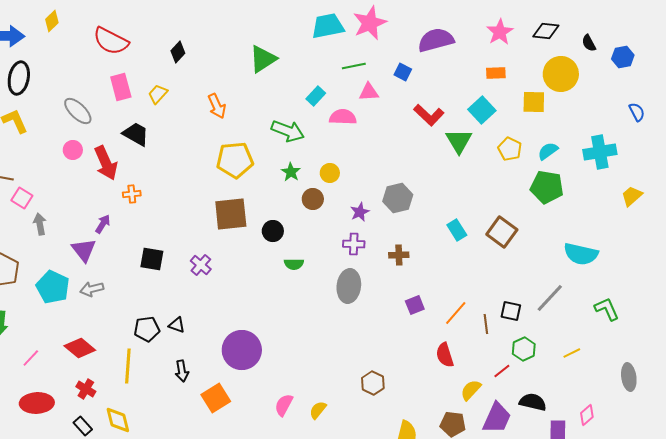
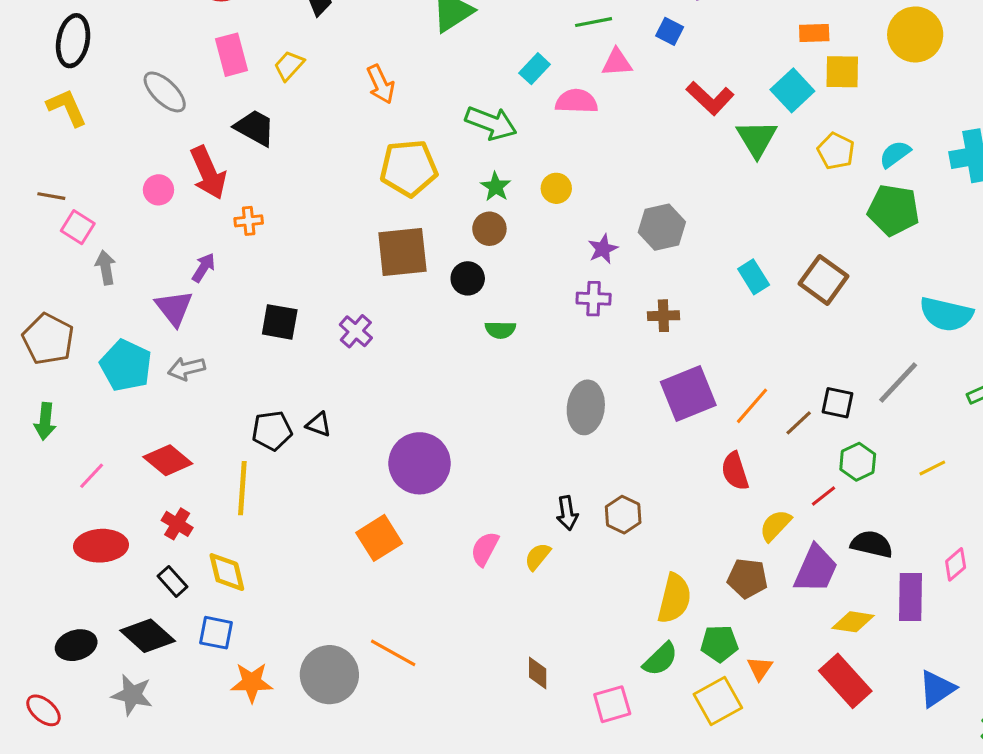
yellow square: (534, 102) -> (842, 72), moved
pink circle: (73, 150) -> (158, 190), moved
brown circle: (313, 199) -> (489, 229), moved
gray ellipse: (349, 286) -> (586, 407), moved
purple square: (415, 305) -> (688, 393), size x1.8
brown line: (486, 324) -> (799, 423), turned 54
black arrow: (182, 371) -> (567, 513), moved

